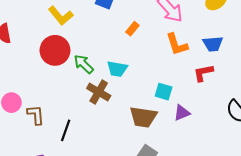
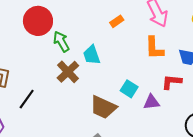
cyan trapezoid: (117, 69) -> (92, 55), turned 45
purple triangle: (182, 113) -> (151, 102), moved

